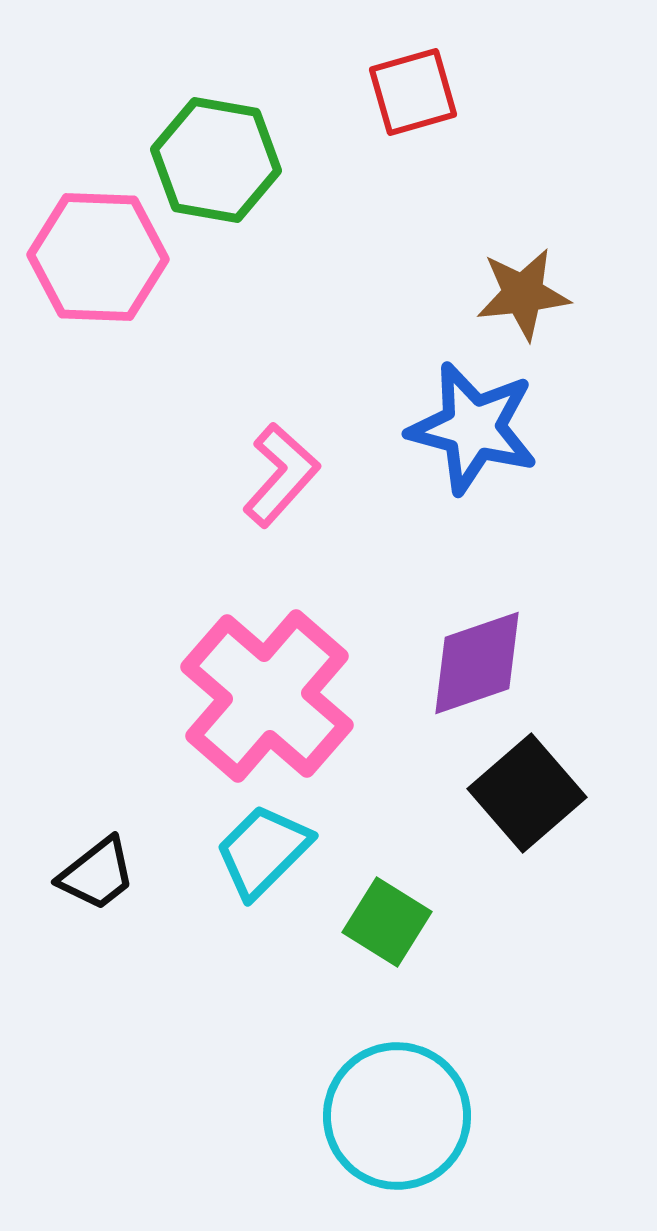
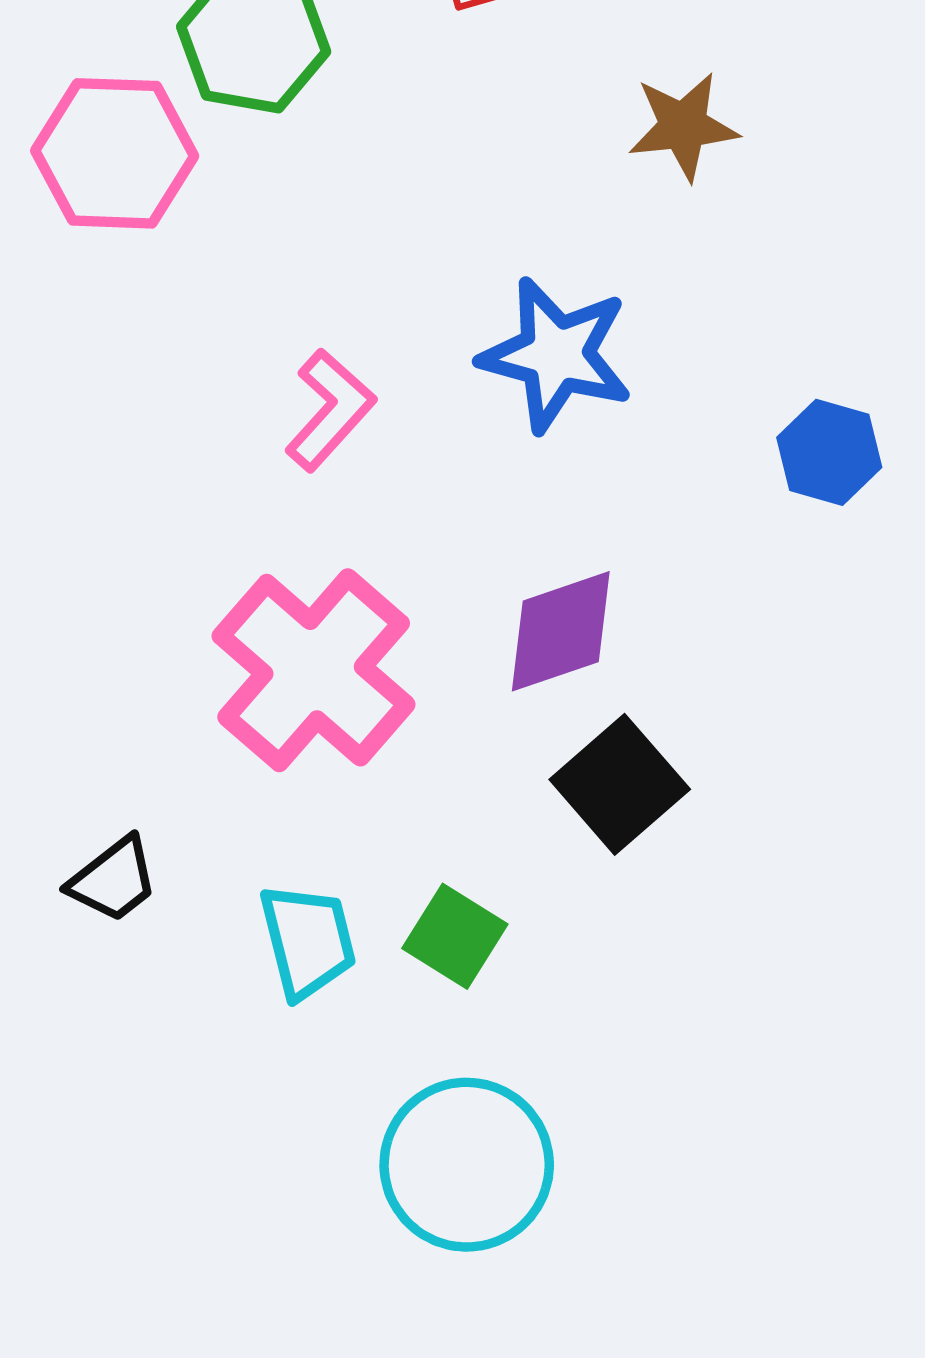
brown star: (523, 294) -> (683, 126), moved
cyan trapezoid: (263, 851) -> (308, 941), moved, turned 121

